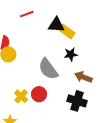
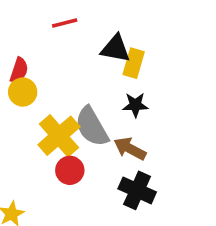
yellow rectangle: (67, 32) -> (134, 63), turned 63
brown arrow: (83, 77) -> (130, 149), moved
yellow cross: (21, 96) -> (59, 136), moved, size x1.6

